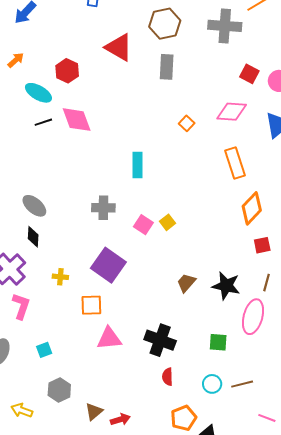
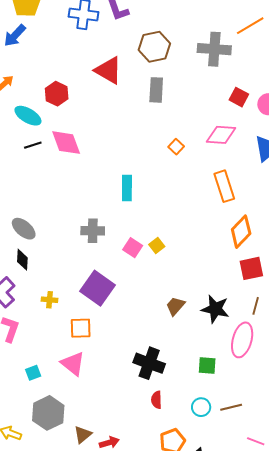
red square: (262, 245) -> (251, 268), size x1.4
pink triangle: (109, 338) -> (73, 364), moved, turned 44
gray hexagon: (59, 390) -> (48, 413), size x1.4

